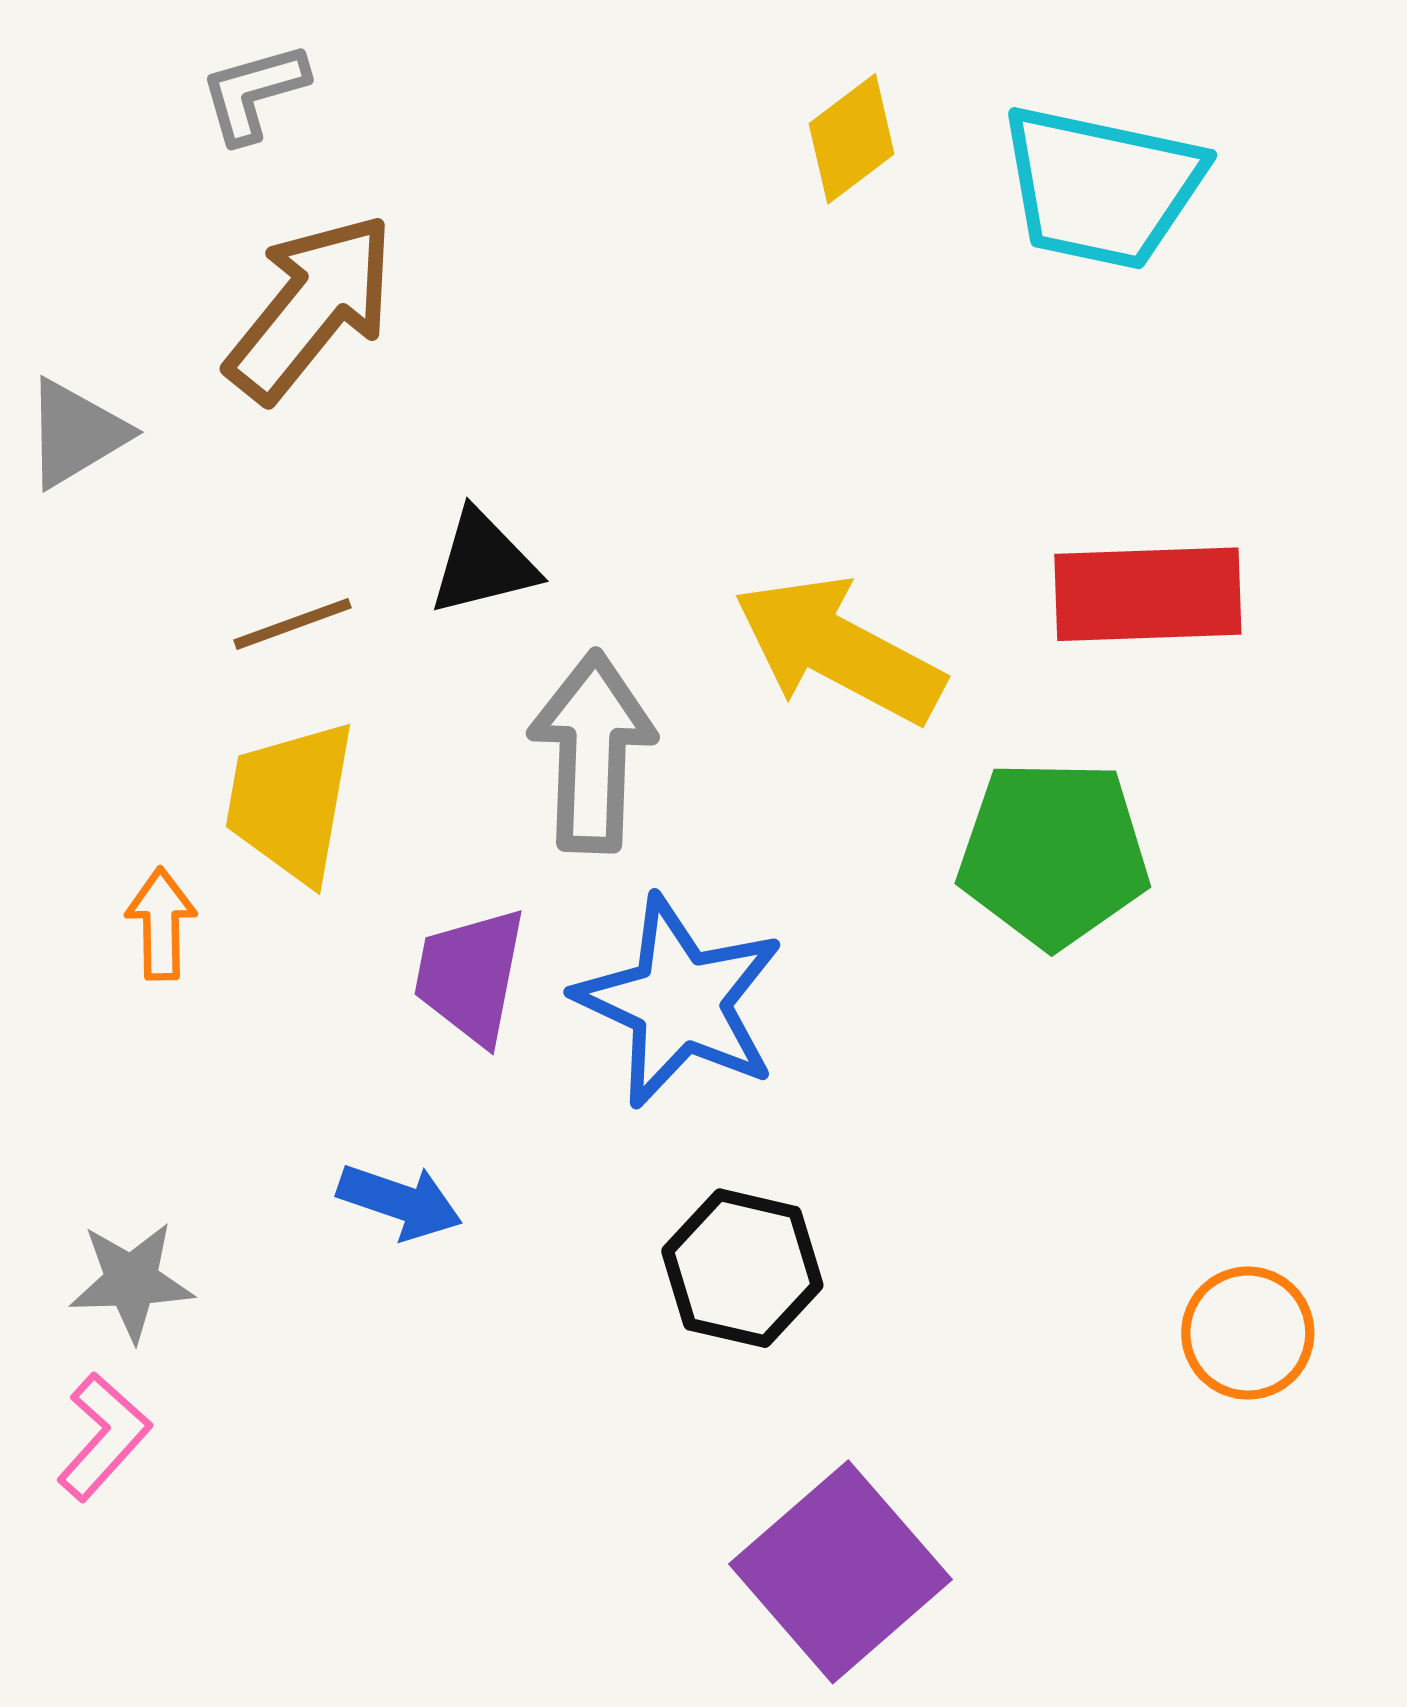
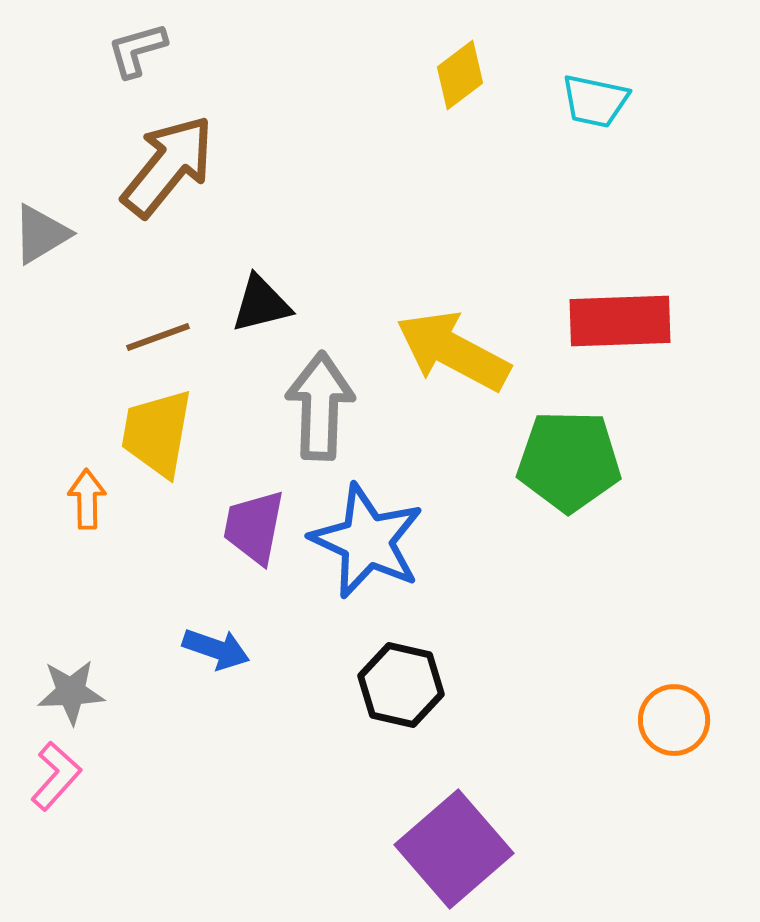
cyan trapezoid: (1102, 187) -> (595, 101), size x0.6

